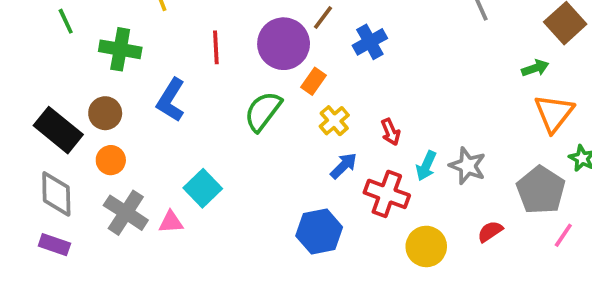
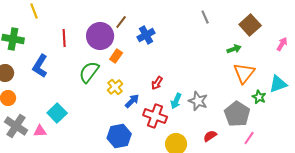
yellow cross: (334, 121) -> (115, 87), moved
red arrow: (391, 132) -> (157, 83), turned 56

